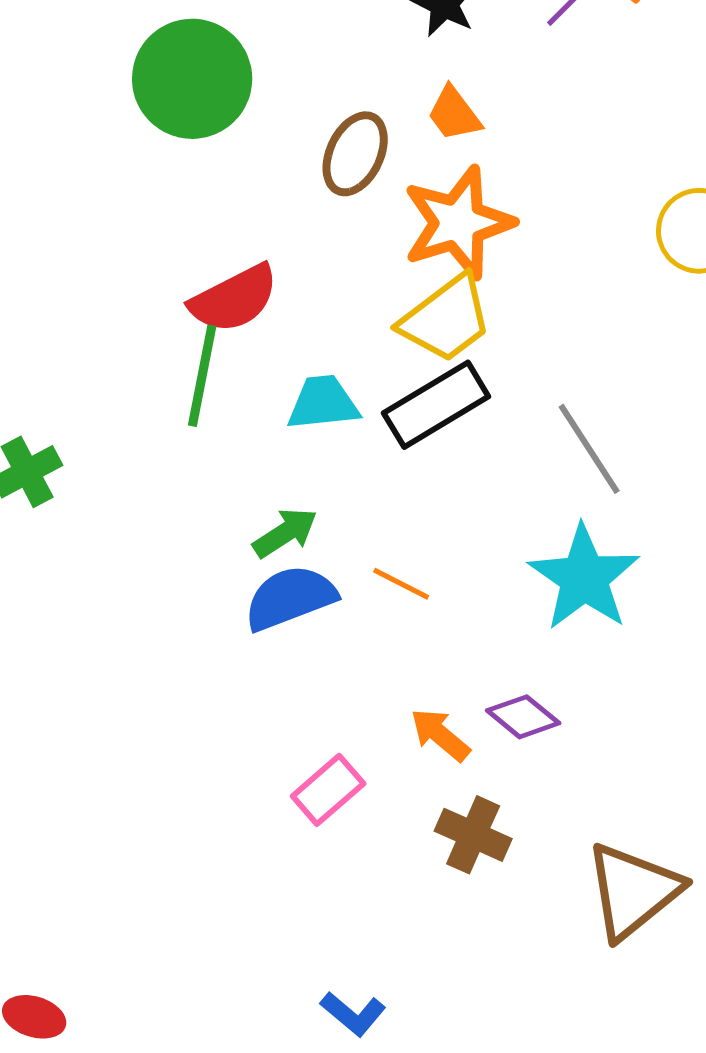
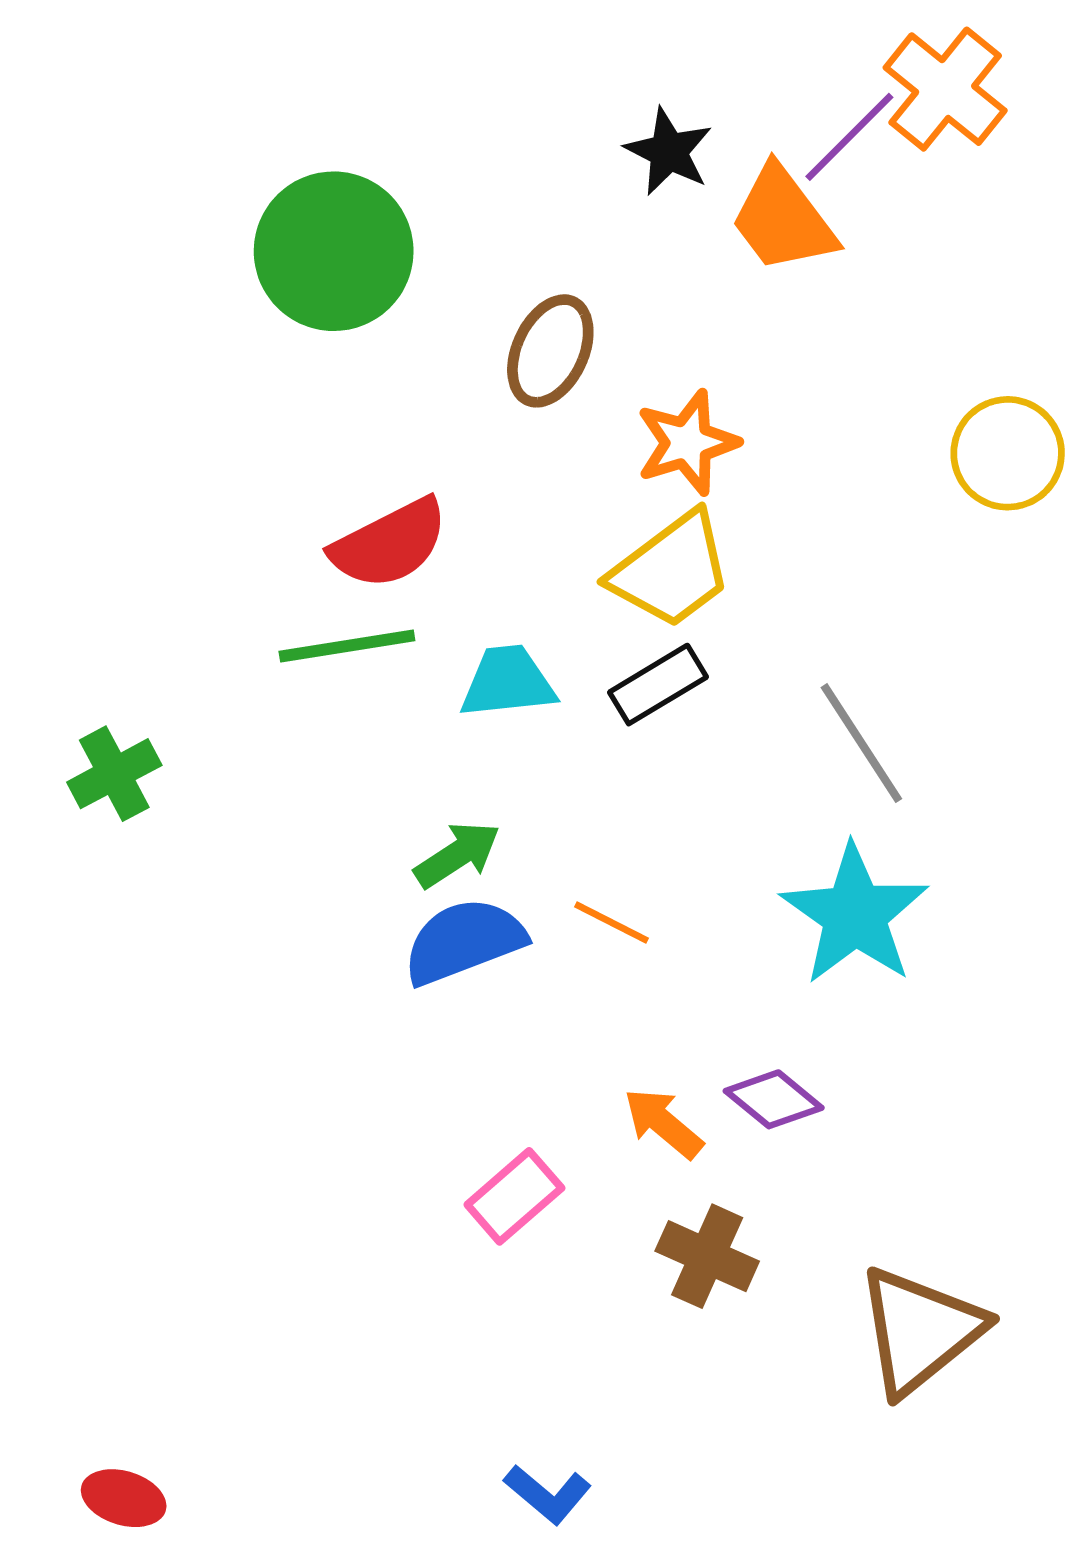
orange trapezoid: (454, 114) -> (783, 219), moved, size x1.5
orange star: (458, 223) -> (687, 443), size x0.7
green line: (202, 376) -> (347, 646), turned 70
black rectangle: (436, 405) -> (658, 685), size x0.7

